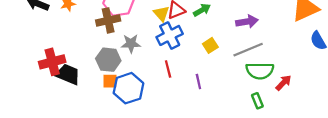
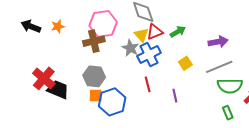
gray star: (131, 44) -> (130, 48), moved, turned 30
red cross: (52, 62) -> (44, 78), turned -35

